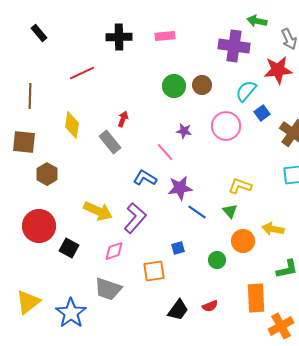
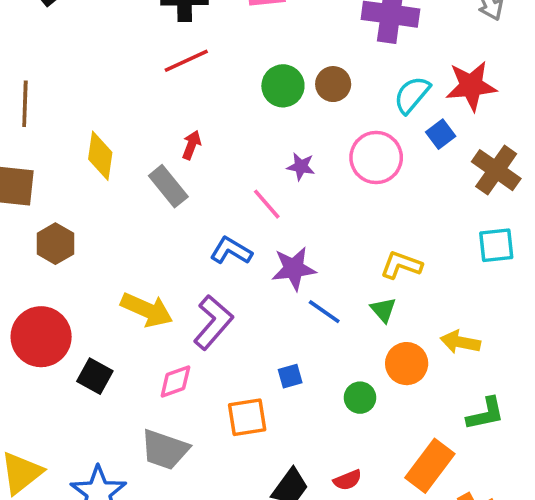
red star: (278, 70) -> (471, 86), moved
red line: (82, 73) -> (186, 61), moved
orange rectangle: (256, 298) -> (430, 466), turned 40

